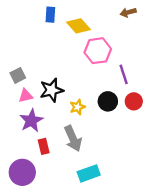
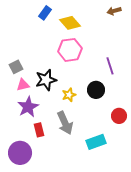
blue rectangle: (50, 15) -> (45, 13), turned 32
pink hexagon: (98, 51) -> (70, 50), moved
red circle: (134, 101) -> (119, 116), moved
cyan rectangle: (89, 173) -> (96, 142), moved

